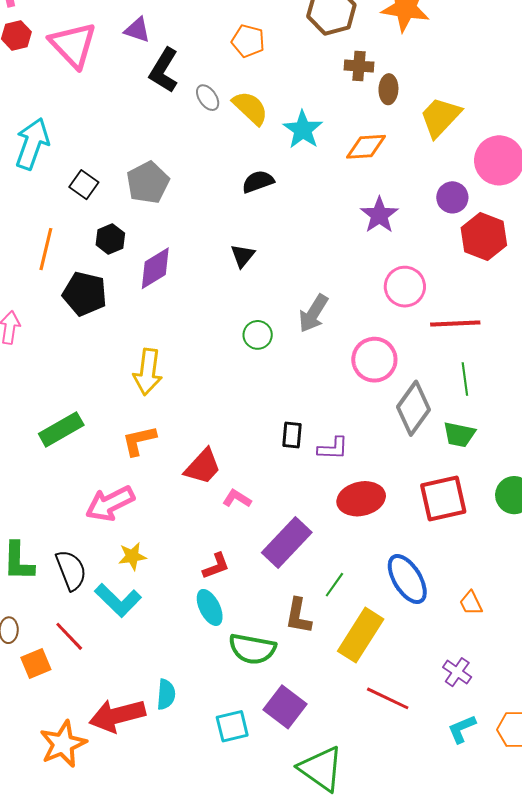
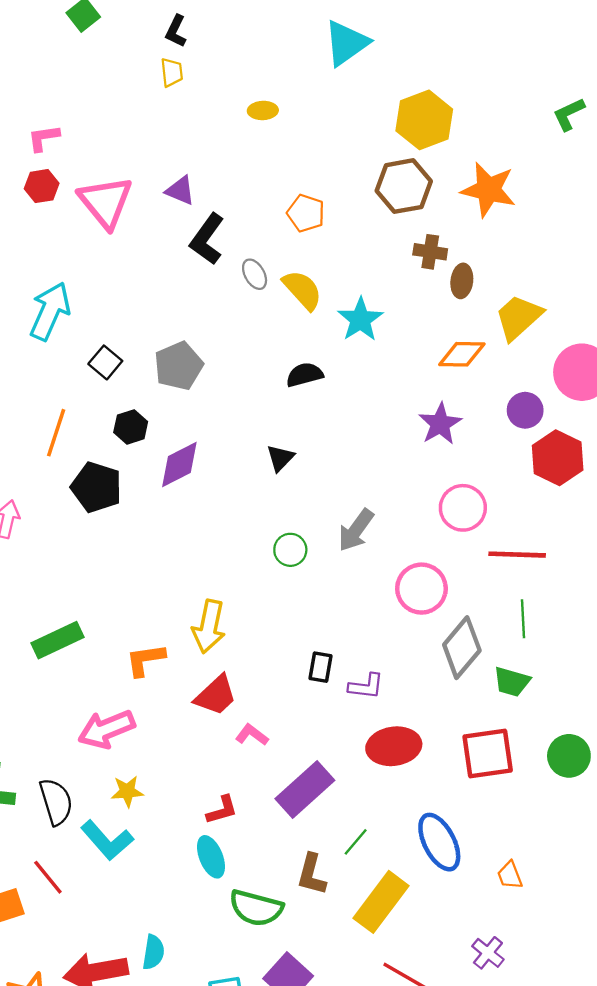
orange diamond: (366, 147) -> (462, 354), moved
yellow arrow: (148, 372) -> (209, 626), moved

